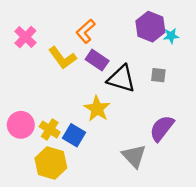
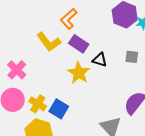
pink cross: (25, 37) -> (17, 70), moved
black triangle: (121, 79) -> (100, 60), size x0.6
yellow star: (97, 109) -> (79, 73), moved

